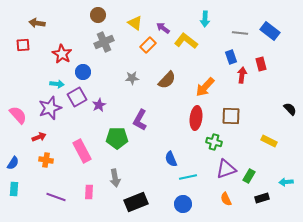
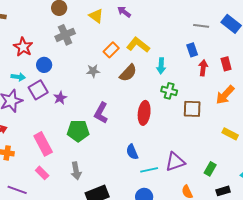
cyan arrow: (205, 19) -> (161, 66), moved
purple arrow: (163, 28) -> (124, 12), moved
yellow L-shape: (186, 41) -> (138, 45), moved
orange rectangle: (148, 45) -> (111, 50), moved
red rectangle: (261, 64) -> (226, 64), moved
orange arrow: (205, 87) -> (225, 95), moved
red ellipse: (196, 118) -> (144, 113), moved
green cross: (214, 142) -> (169, 91), moved
purple triangle: (226, 169) -> (175, 162), moved
pink rectangle: (89, 192) -> (42, 173), moved, turned -48

